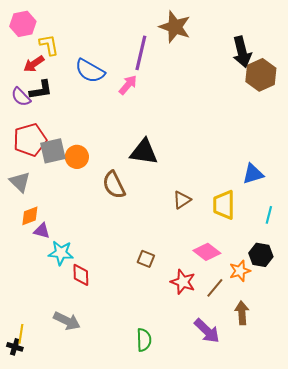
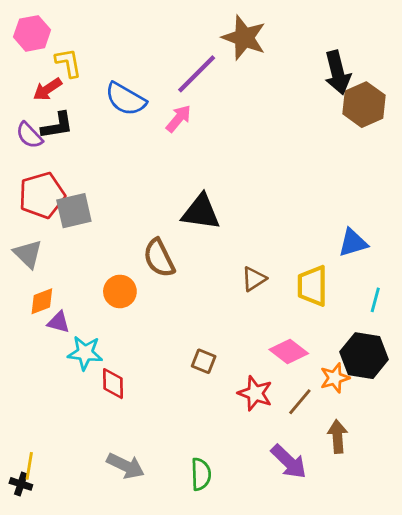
purple line: (141, 53) -> (197, 74), turned 32
orange circle: (77, 157) -> (120, 291), moved
black hexagon: (261, 255) -> (364, 356), size x1.4
gray arrow: (67, 321) -> (126, 466), moved

